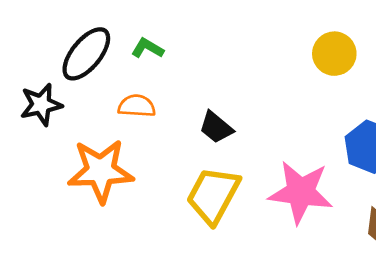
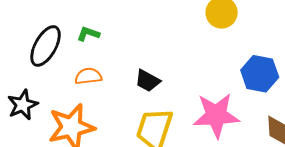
black star: (41, 105) -> (23, 105), moved

